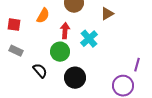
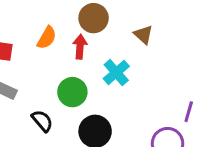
brown triangle: (107, 14) -> (143, 35), turned -48
red arrow: (65, 31) -> (80, 47), moved

